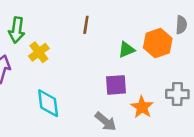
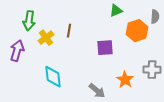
brown line: (86, 25) -> (69, 31), moved
green triangle: (126, 50) -> (116, 11), moved
purple square: (116, 85) -> (105, 48), moved

